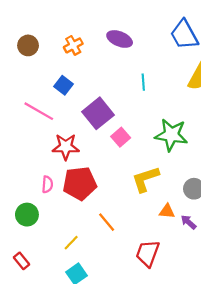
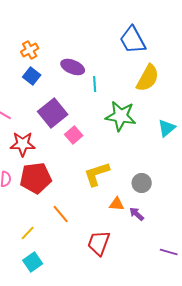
purple ellipse: (120, 39) -> (73, 67), moved
blue square: (64, 85) -> (32, 76), moved
green star: (171, 135) -> (121, 116), moved

